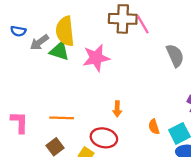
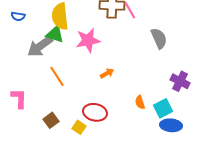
gray arrow: (39, 42) -> (40, 46), moved, size x1.5
orange arrow: (117, 109) -> (107, 73), moved, turned -120
orange line: (62, 118) -> (57, 76), moved, turned 55

